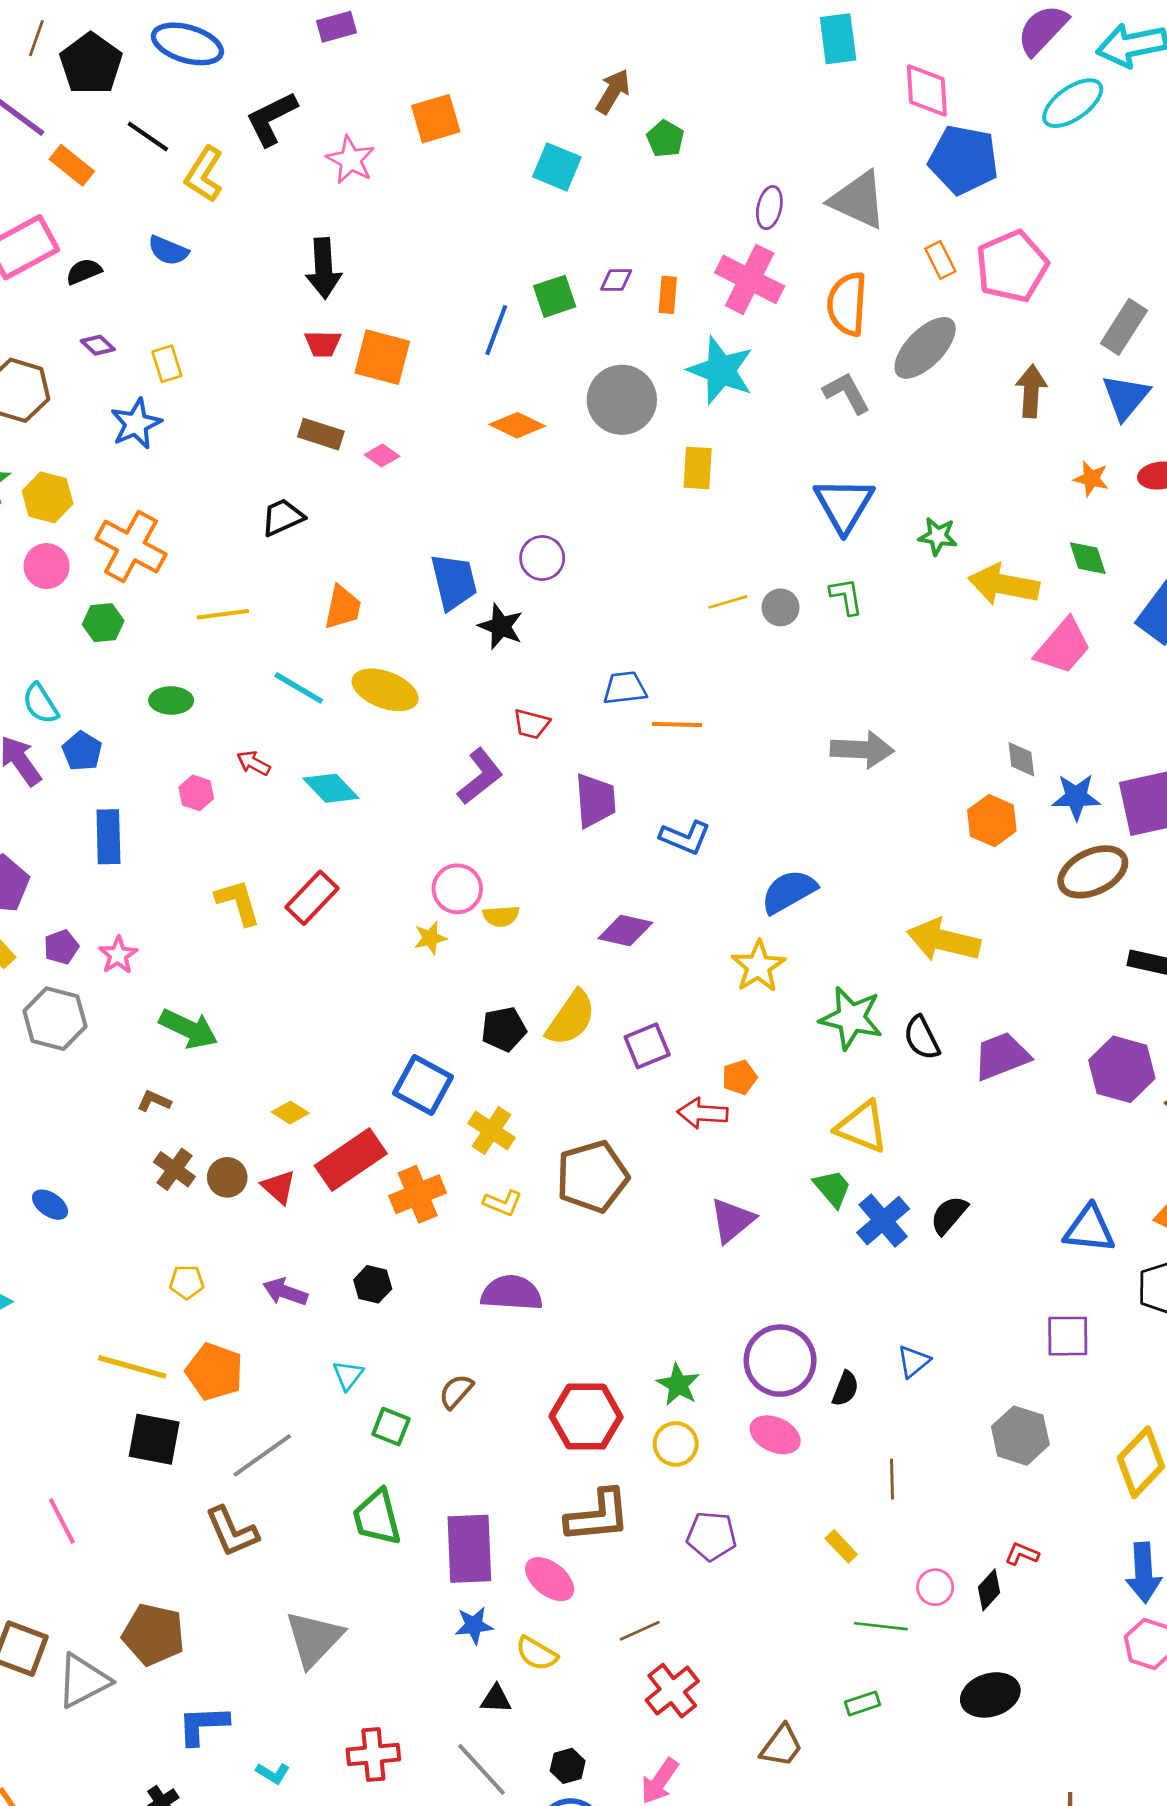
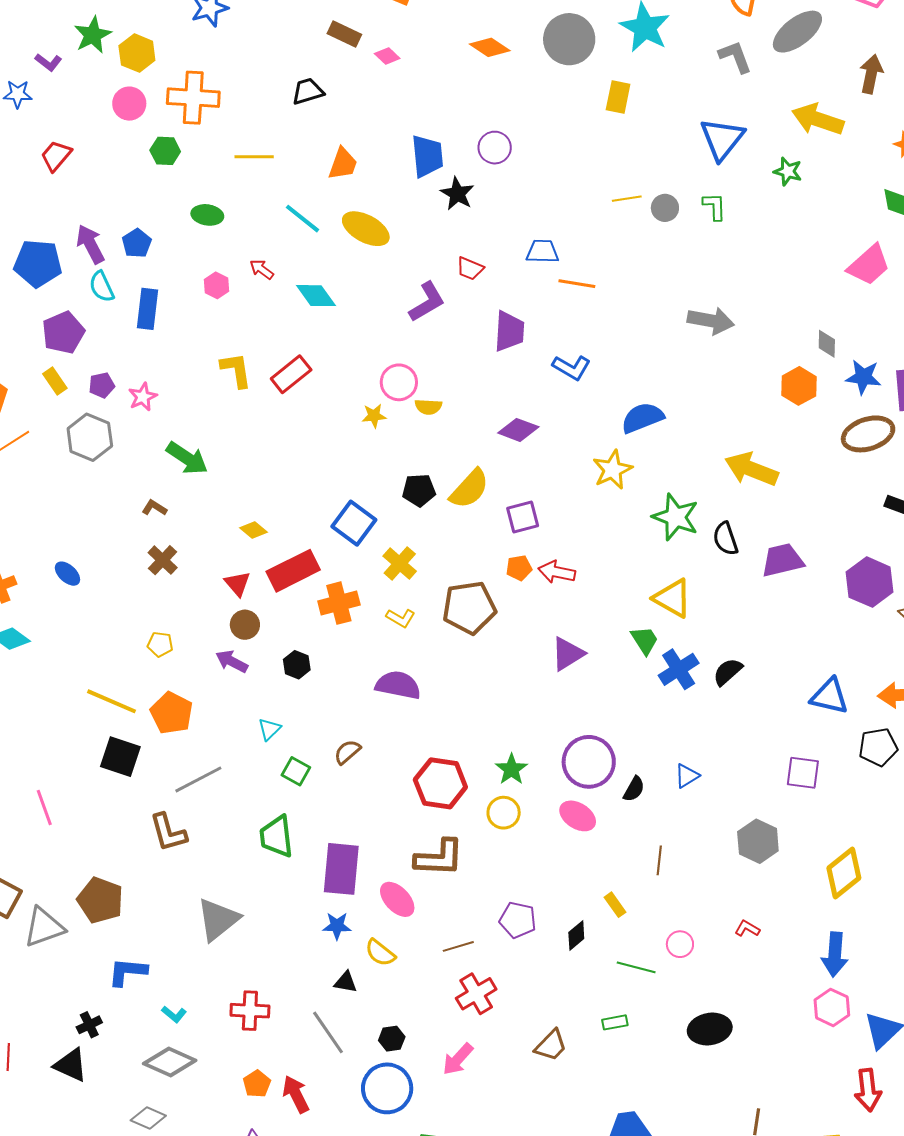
orange cross: (131, 547) -> (193, 98), turned -33
yellow arrow: (1004, 584) -> (818, 119), moved
cyan semicircle: (40, 704) -> (102, 287), moved
orange pentagon: (739, 1077) -> (519, 568), moved
brown circle: (227, 1177) -> (245, 625), moved
purple pentagon: (712, 1536) -> (518, 920), moved
black diamond: (989, 1590) -> (576, 936), moved

